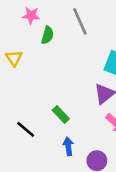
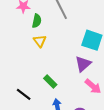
yellow triangle: (14, 58) -> (40, 41), moved

